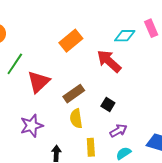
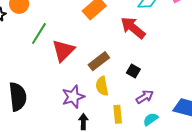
purple star: (32, 126) -> (73, 97), moved

